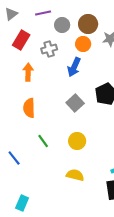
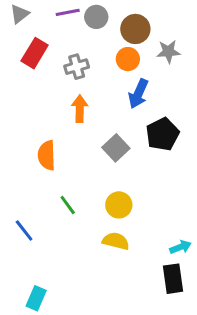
gray circle: (62, 25) -> (96, 17), moved
blue arrow: (74, 67) -> (138, 94), moved
orange arrow: (28, 72) -> (80, 109), moved
yellow semicircle: (75, 175) -> (116, 241), moved

